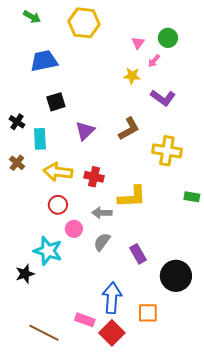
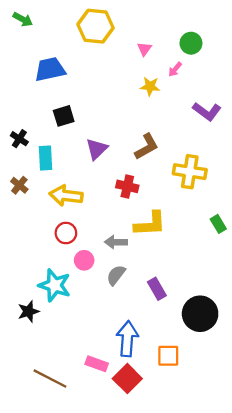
green arrow: (32, 17) -> (23, 19), moved
pink triangle: (138, 43) -> (144, 49), moved
purple L-shape: (163, 98) -> (207, 111), moved
red cross: (94, 177) -> (127, 186), moved
green rectangle: (192, 197) -> (218, 224), turned 49

